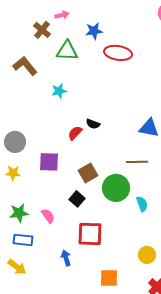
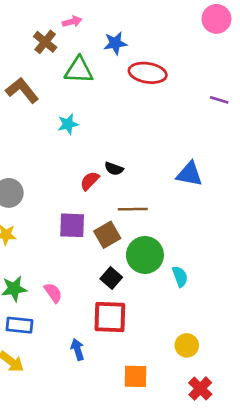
purple square: (49, 162) -> (72, 225), moved
brown line: (137, 162) -> (133, 209), moved
black square: (77, 199) -> (111, 278), moved

